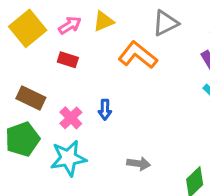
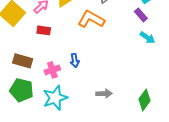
pink cross: (71, 118) -> (52, 70), turned 35
green pentagon: (22, 139) -> (22, 90), turned -30

